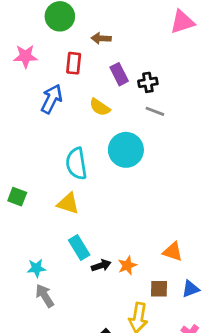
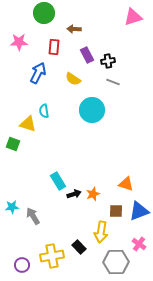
cyan semicircle: (76, 164) -> (44, 111), moved, size x0.6
yellow triangle: (68, 204) -> (28, 124), moved
cyan star: (36, 268) -> (12, 207), moved
blue triangle: (191, 289) -> (139, 211), size x1.5

